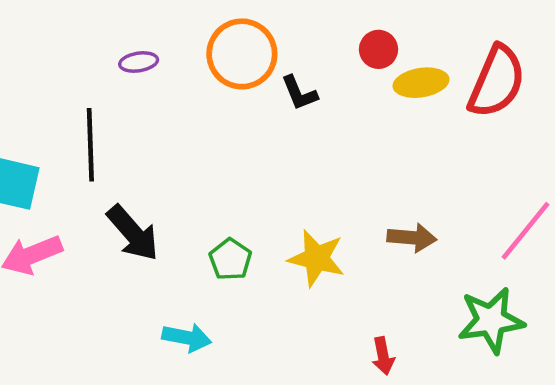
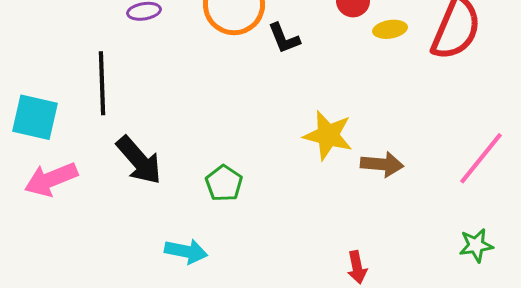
yellow ellipse: (421, 83) -> (390, 29), size x0.7
yellow star: (317, 258) -> (328, 135), moved
green star: (491, 320) -> (476, 245), moved, size x0.6

